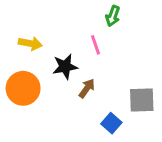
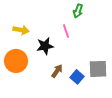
brown arrow: (87, 88) -> (57, 71), moved
blue square: (111, 123) -> (77, 77), moved

